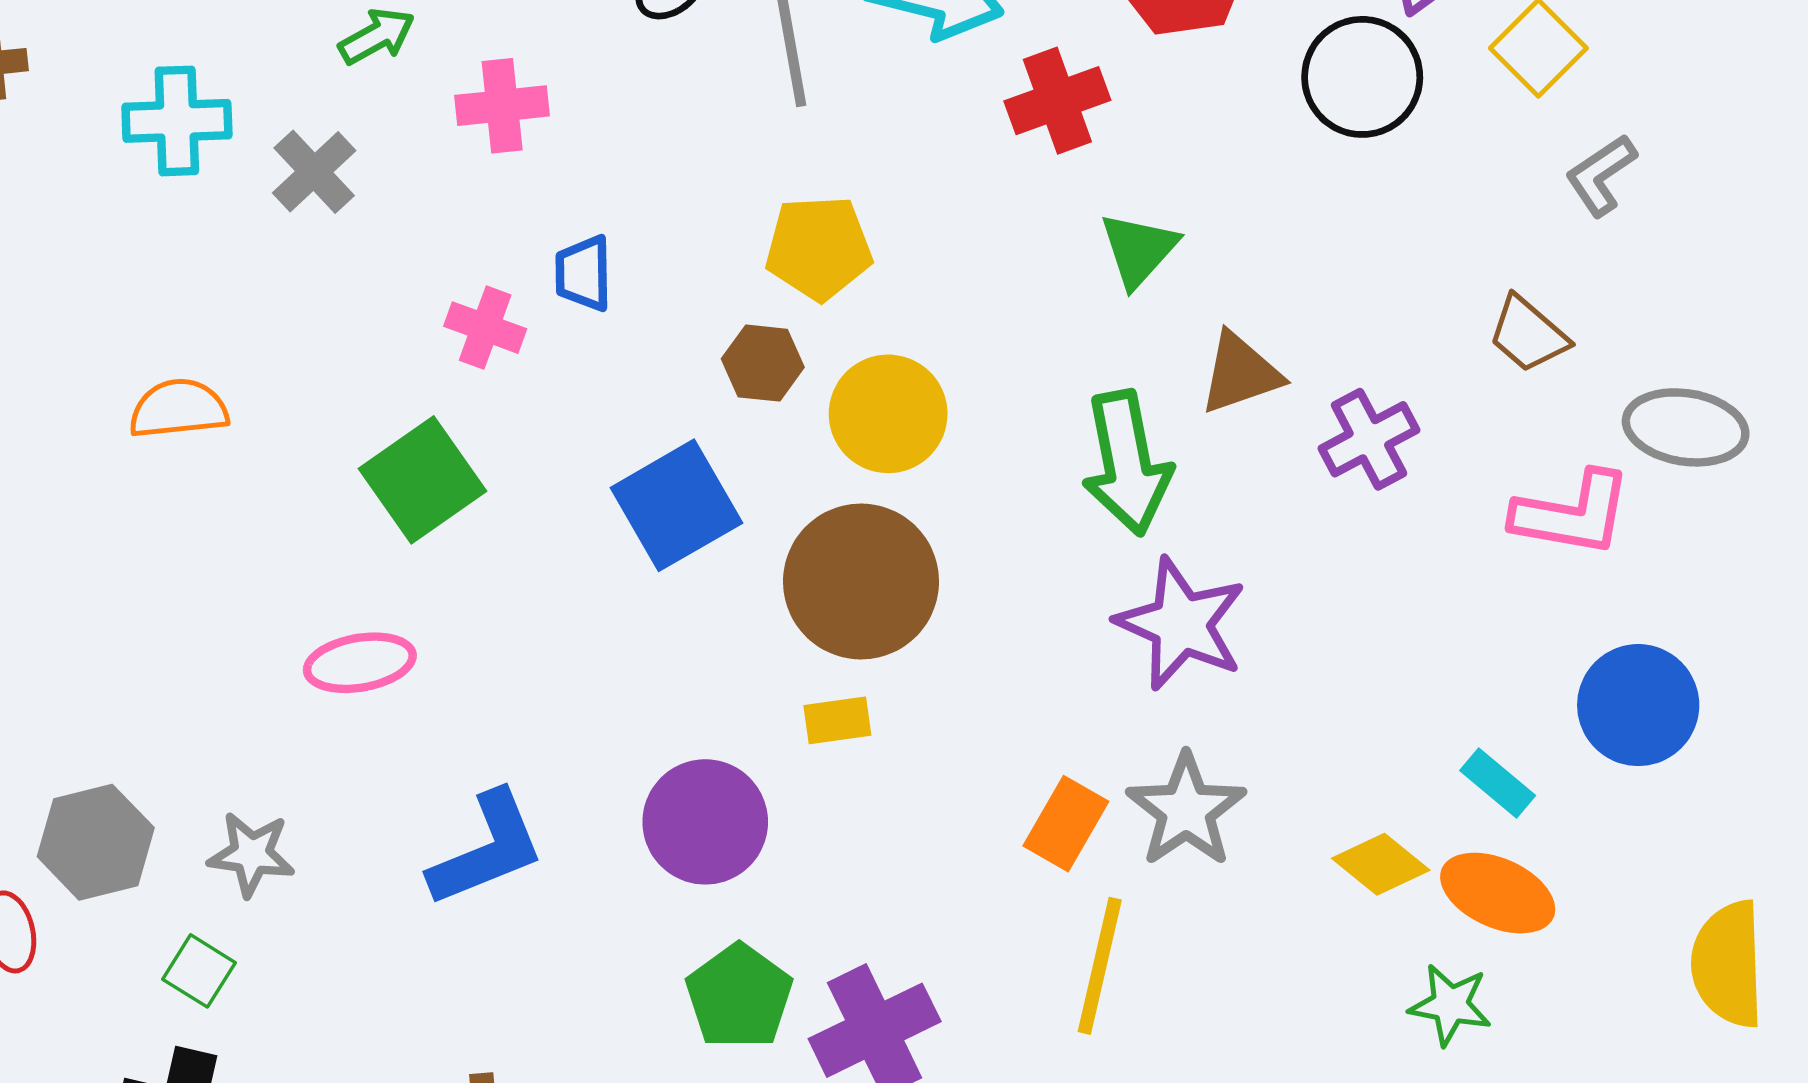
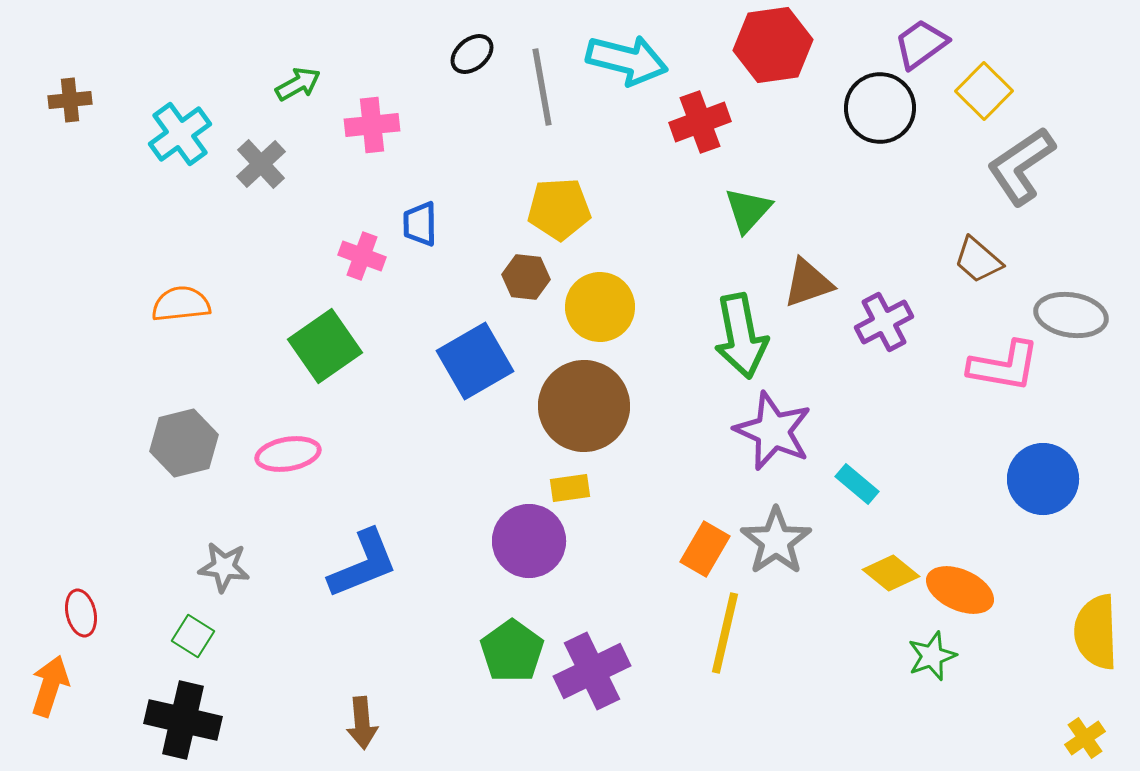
cyan cross: (177, 121) -> (180, 134), turned -34
gray L-shape: (1601, 175) -> (1021, 166), size x1.6
cyan rectangle: (1498, 783) -> (857, 484), moved
purple circle: (705, 822) -> (529, 541), moved
gray hexagon: (96, 842) -> (184, 443), moved
green star: (1450, 1005) -> (932, 656), turned -30

